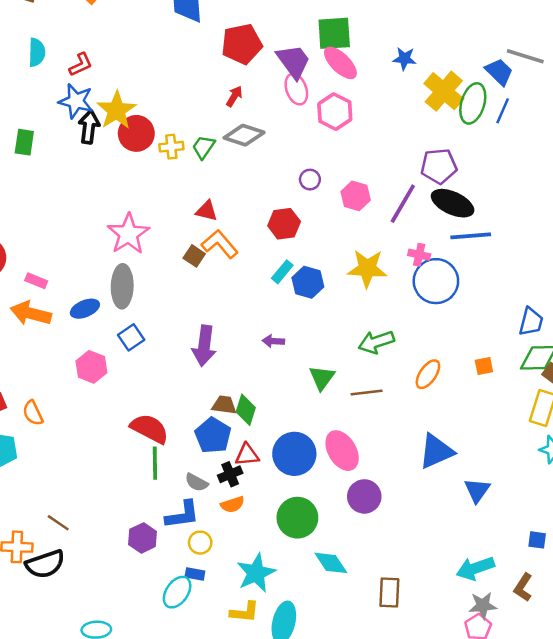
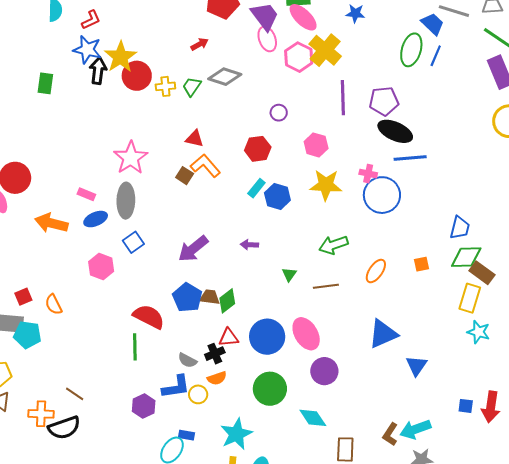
yellow cross: (444, 91) -> (325, 50), moved
red arrow: (234, 96) -> (200, 44), moved, turned 30
pink hexagon: (356, 196) -> (316, 145), moved
purple line: (403, 204) -> (343, 98), moved, turned -32
pink rectangle: (36, 281) -> (86, 194), moved
purple arrow: (204, 346) -> (193, 249), turned 44
green triangle: (322, 378) -> (289, 274), size x0.7
green diamond: (246, 410) -> (227, 301), turned 35
blue pentagon: (213, 435) -> (187, 298), moved
green line: (155, 463) -> (135, 347), moved
yellow circle: (200, 543) -> (198, 394), moved
cyan diamond: (331, 563) -> (313, 418), moved
brown L-shape: (523, 587) -> (390, 434), moved

